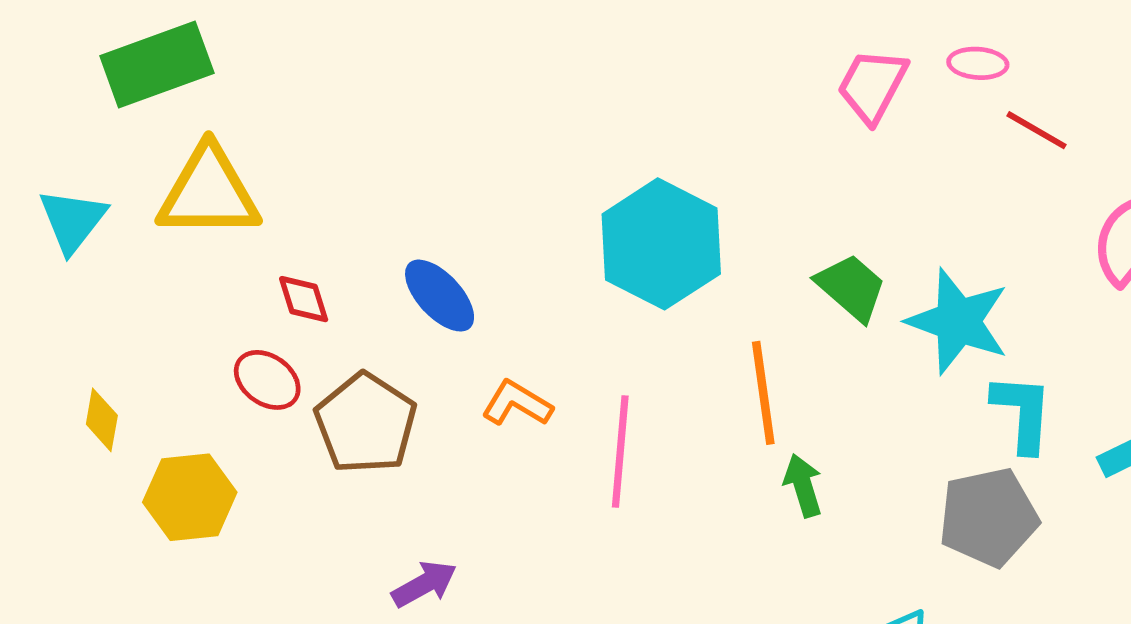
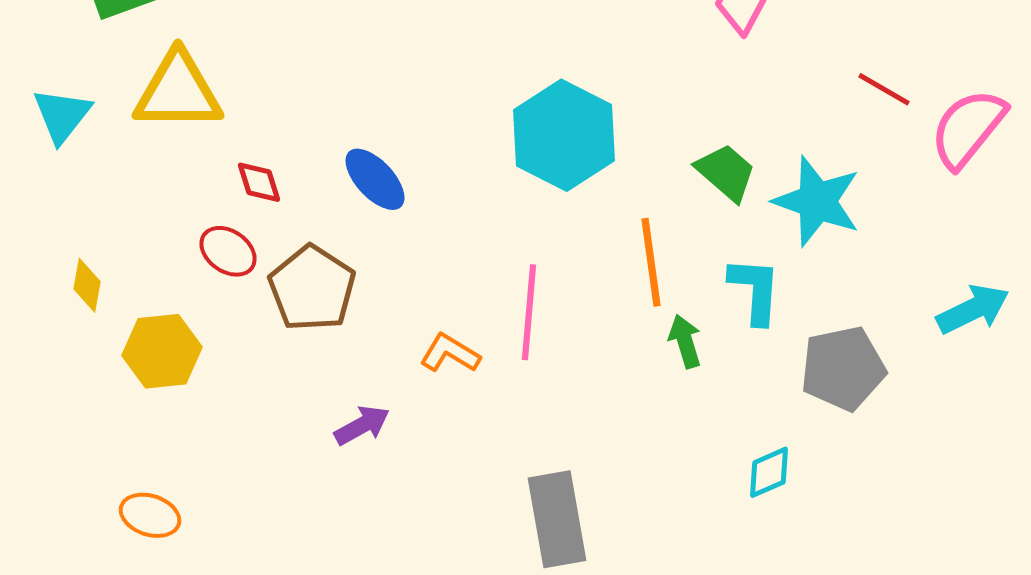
red line: (1036, 130) -> (884, 89), moved
orange L-shape: (517, 403) -> (450, 353), moved
cyan L-shape: (1022, 413) -> (755, 290), moved

